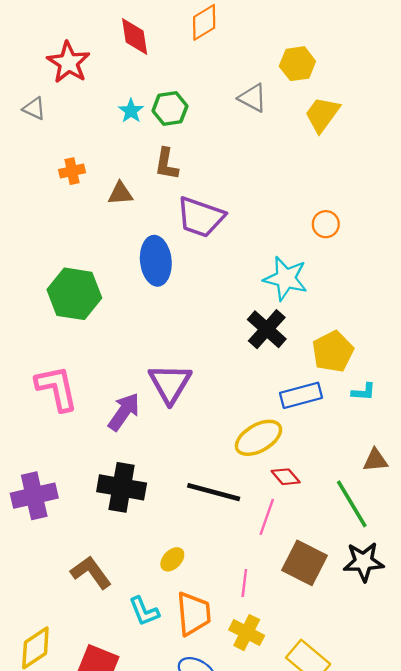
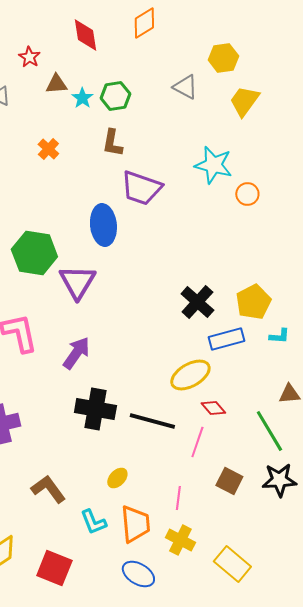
red star: (68, 62) -> (29, 57), size x0.6
orange cross: (72, 171) -> (48, 149), moved, turned -35
brown triangle: (120, 193) -> (56, 84), moved
cyan star: (286, 278) -> (213, 165), moved
black cross: (267, 329) -> (197, 302), moved
purple triangle: (170, 384) -> (77, 282), moved
black cross: (122, 487) -> (95, 409), moved
brown square: (305, 563) -> (229, 481), size x0.7

